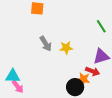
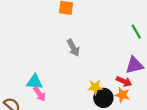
yellow star: (66, 48) -> (95, 87), moved
orange star: (83, 79) -> (122, 95), moved

